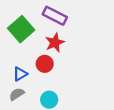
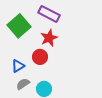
gray semicircle: (17, 94) -> (23, 84), moved

